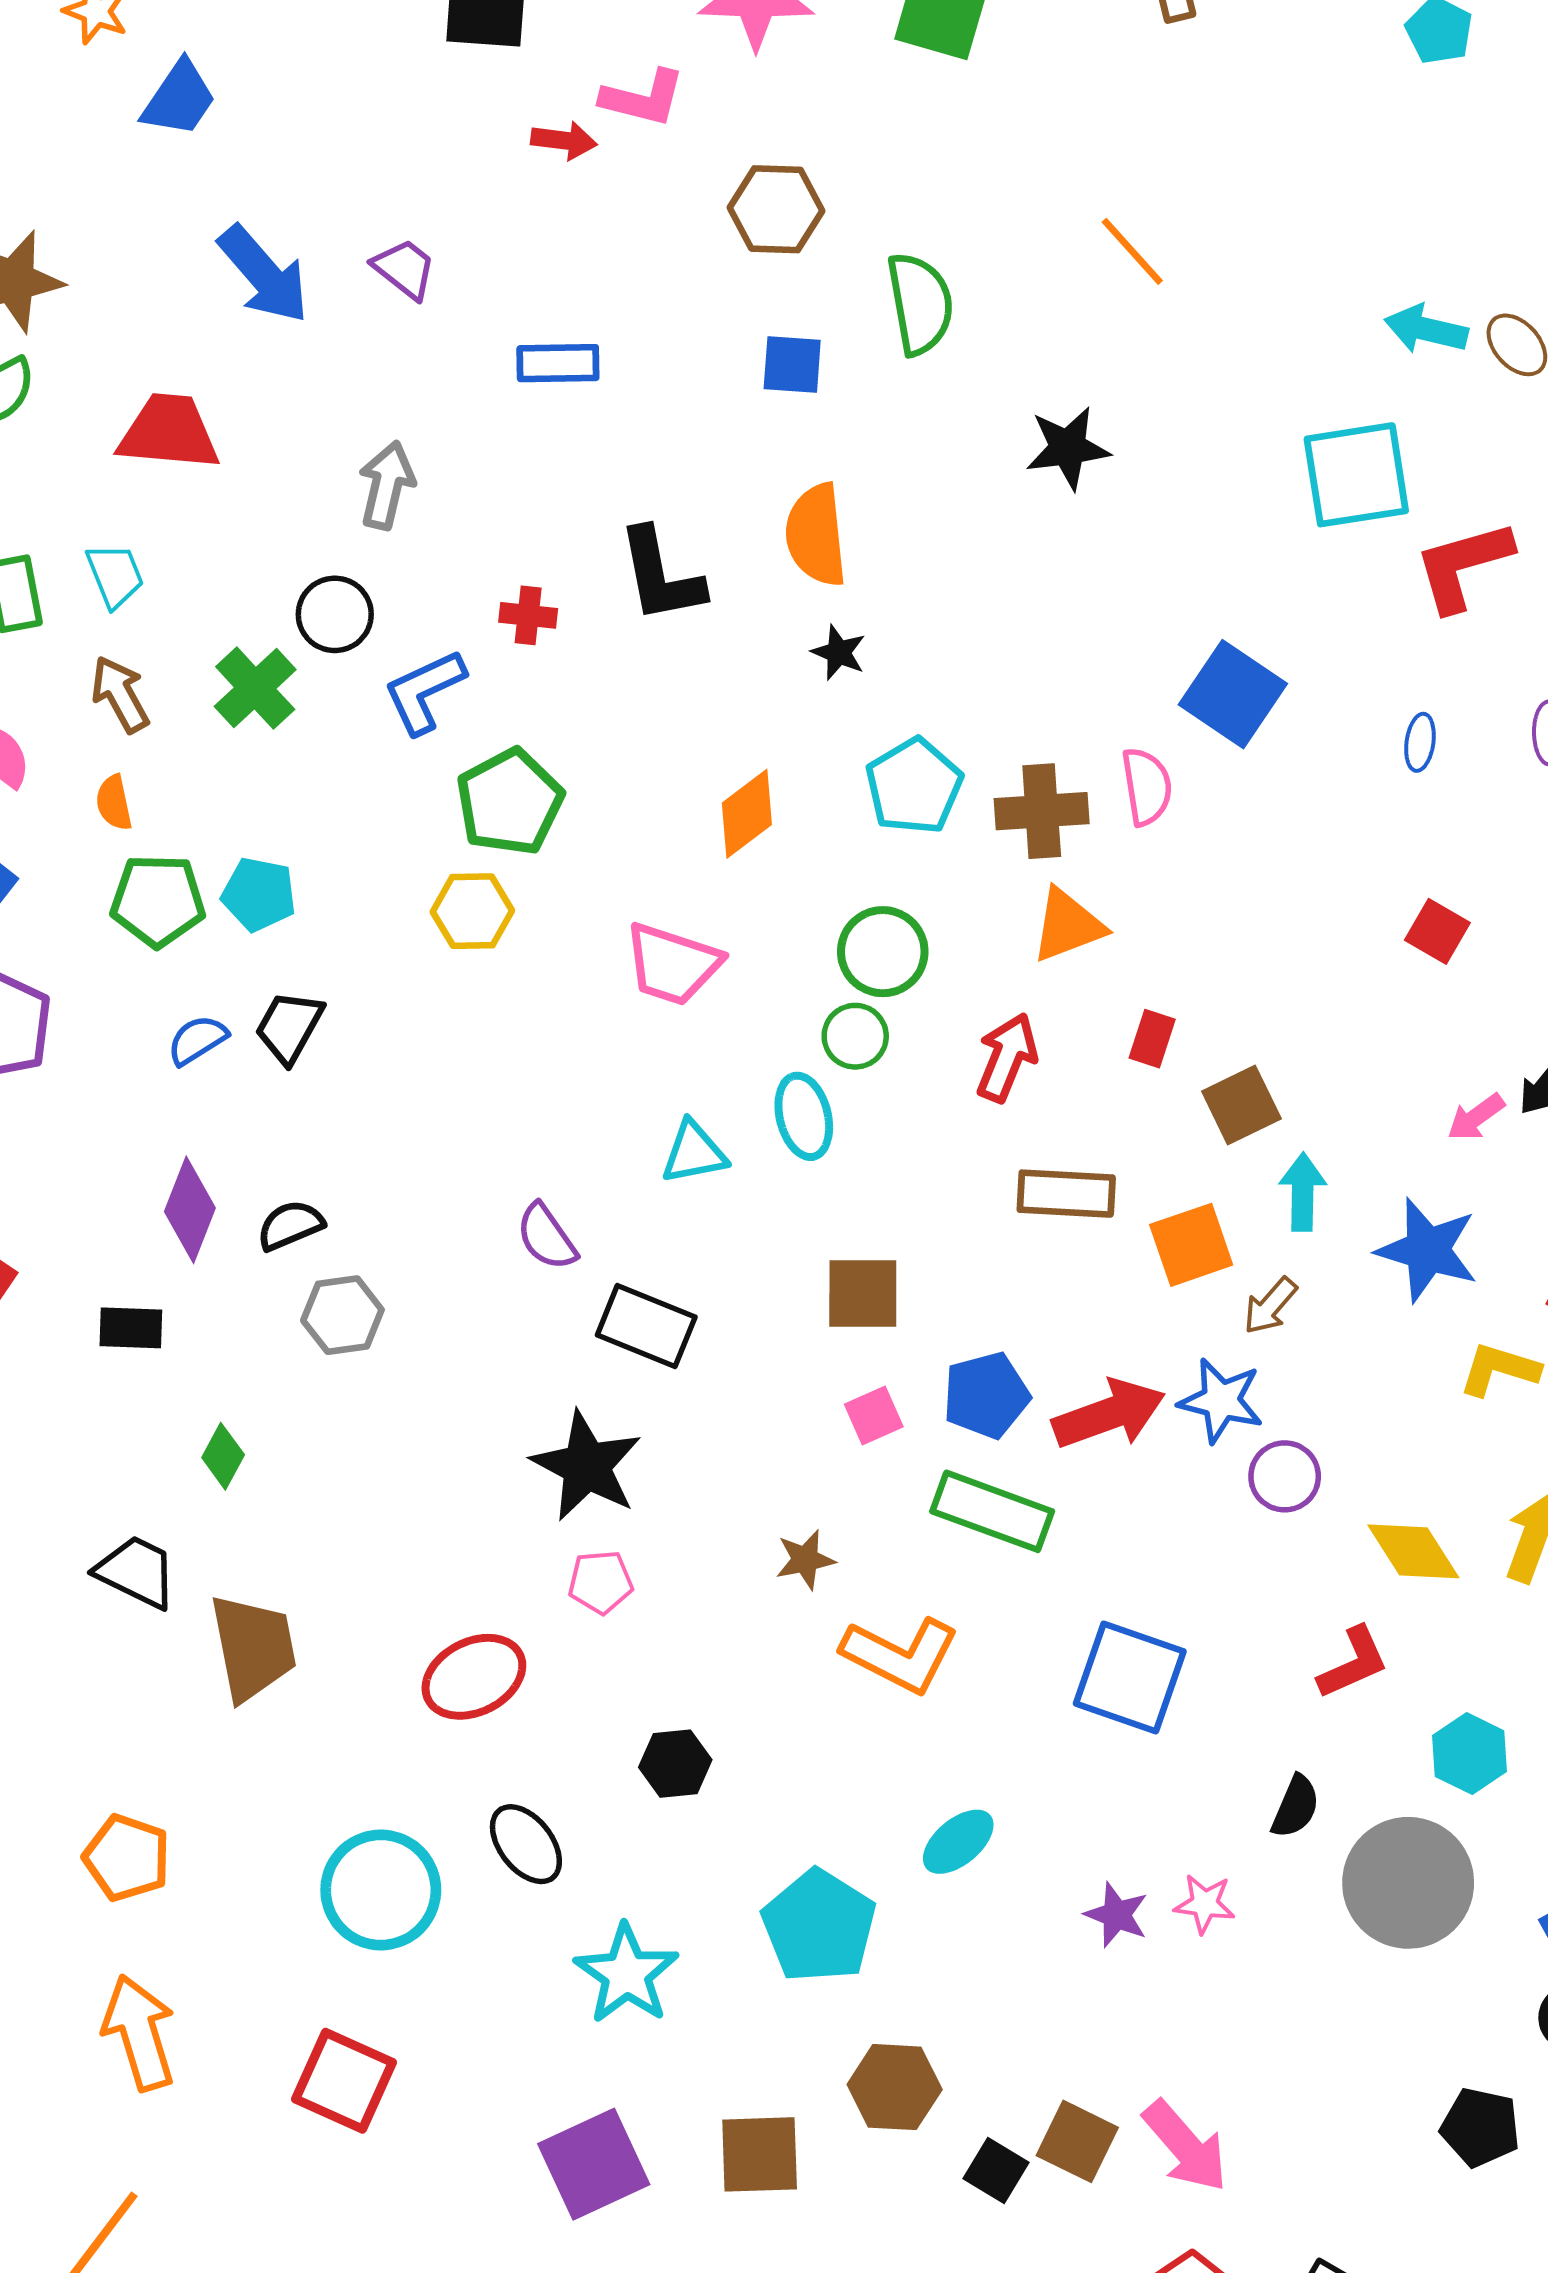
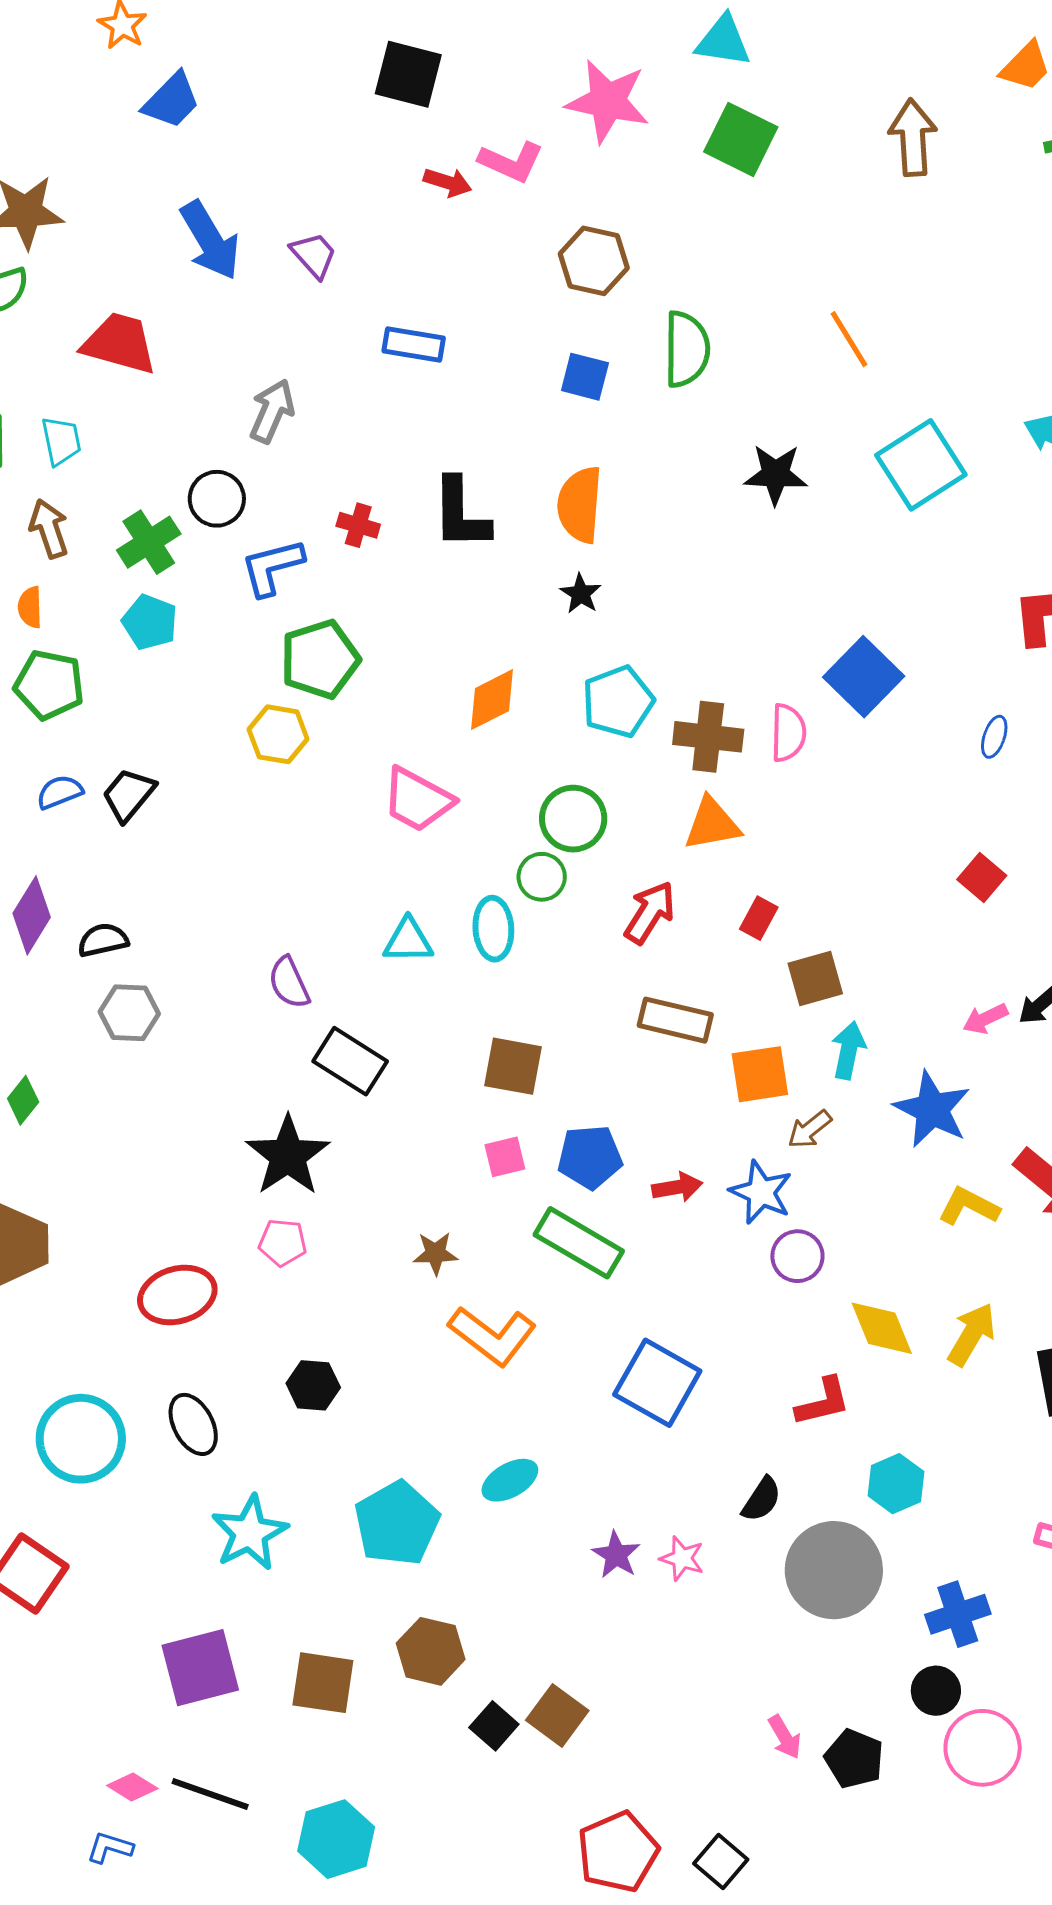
cyan square: (1356, 475) -> (921, 465), moved, turned -34
cyan pentagon: (259, 894) -> (150, 622), moved
red arrow: (1109, 1414) -> (677, 1187), size x0.6
pink arrow: (1185, 2146) -> (785, 1737), moved, size x0.6

